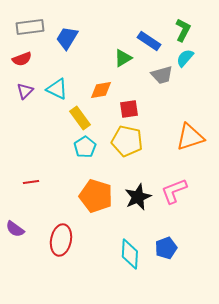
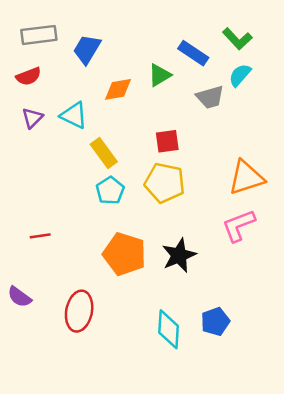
green L-shape: (183, 30) -> (237, 39), turned 110
orange diamond: (101, 90) -> (118, 89), moved
pink L-shape: (174, 191) -> (239, 226), moved

